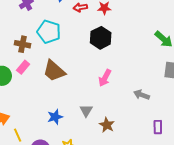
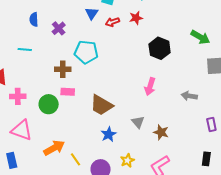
black hexagon: (101, 38) -> (160, 48), moved
pink rectangle: (23, 67) -> (68, 92), turned 64
brown trapezoid: (54, 71) -> (101, 105), moved

